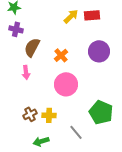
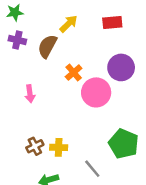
yellow arrow: (71, 16) -> (69, 24), moved
brown semicircle: (32, 47) -> (47, 46), moved
pink circle: (66, 84) -> (96, 92), moved

